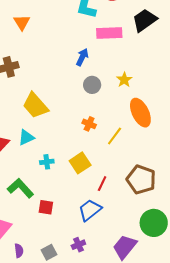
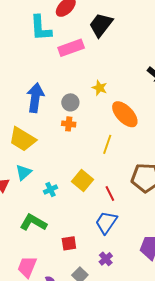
blue arrow: (82, 57) -> (35, 98), moved, size x1.6
orange cross: (89, 124) -> (69, 124), moved
red line: (102, 184) -> (110, 193), turned -35
red square: (46, 207) -> (69, 243), moved

